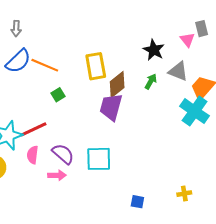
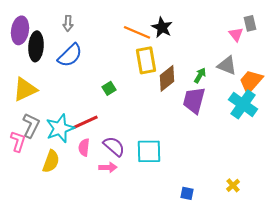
black star: (154, 50) -> (162, 27), moved
orange line: (45, 65) -> (137, 32), moved
purple trapezoid: (111, 107) -> (194, 100), moved
yellow cross: (184, 194) -> (233, 185), turned -32

